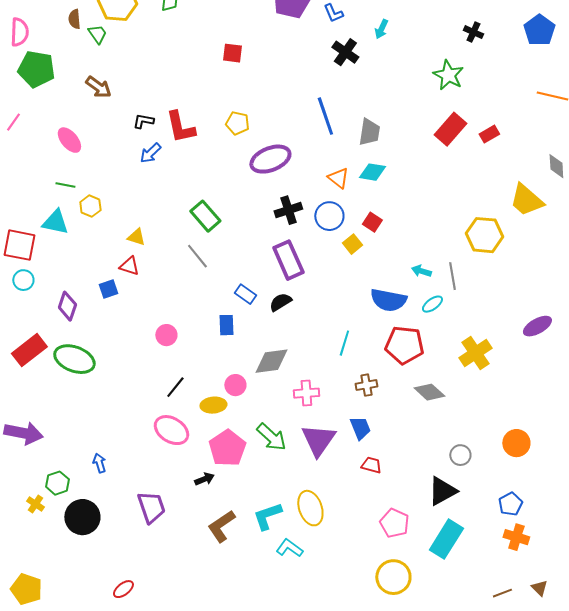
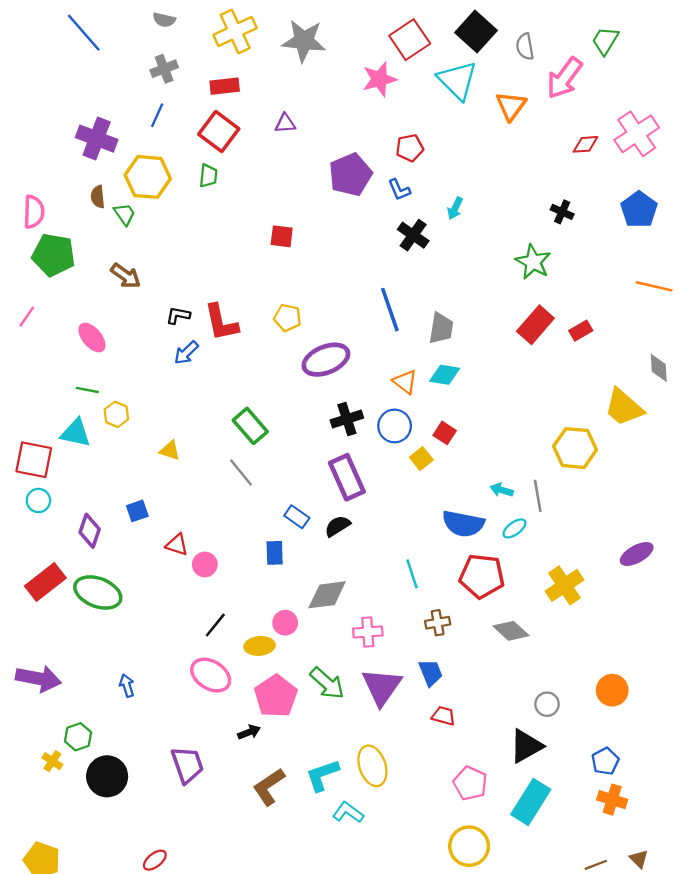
red triangle: (129, 266) -> (177, 545), moved
cyan line: (344, 343) -> (412, 574), turned -35
blue arrow: (99, 463) -> (127, 686), moved

